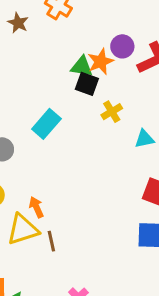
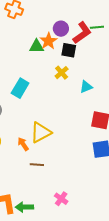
black square: (87, 84) -> (69, 50), moved
yellow triangle: (23, 230) -> (41, 132), moved
brown line: (51, 241) -> (37, 165), turned -64

